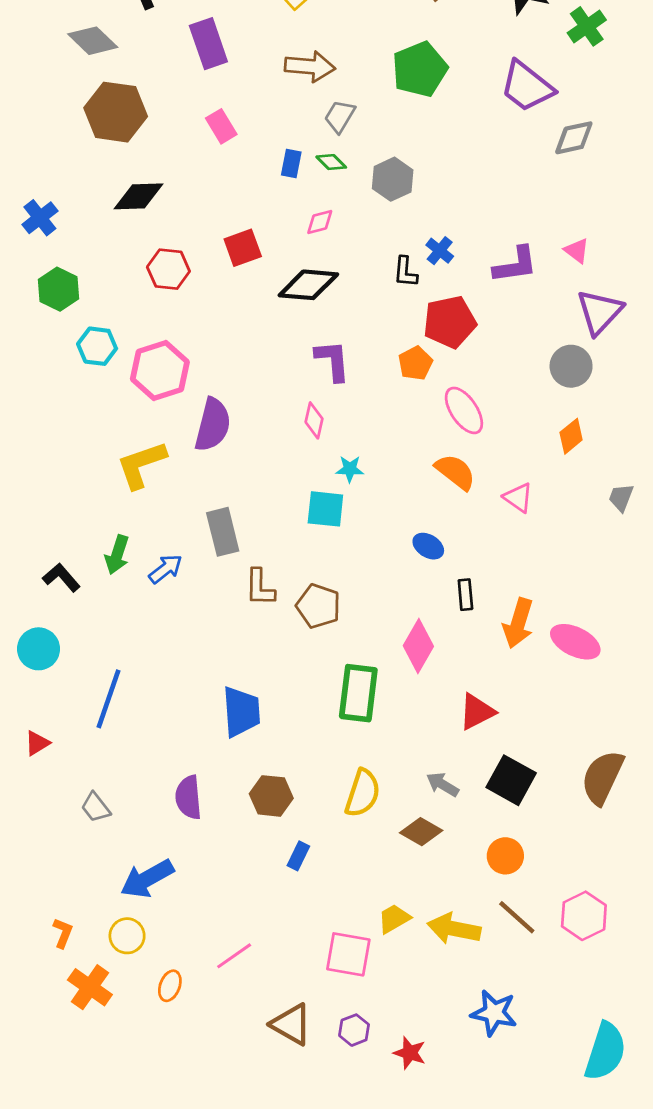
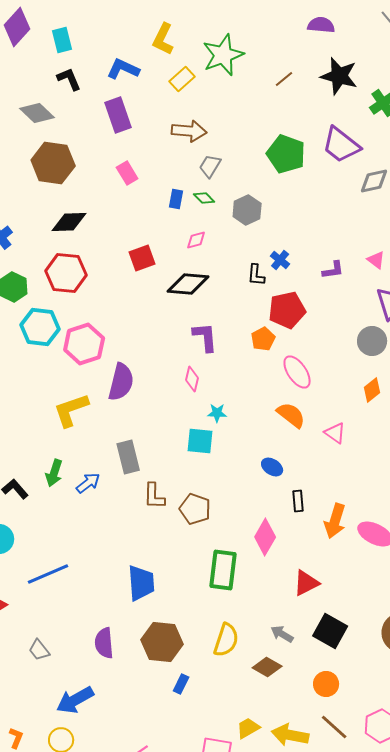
green pentagon: (420, 69) -> (286, 154), moved, turned -30
purple L-shape: (515, 265) -> (333, 270), size x0.7
red hexagon: (168, 269) -> (66, 273), moved, size x1.4
cyan hexagon: (97, 346) -> (40, 327), size x1.4
blue line: (108, 699) -> (48, 574), turned 48
brown hexagon: (271, 796) -> (162, 642), size x1.4

